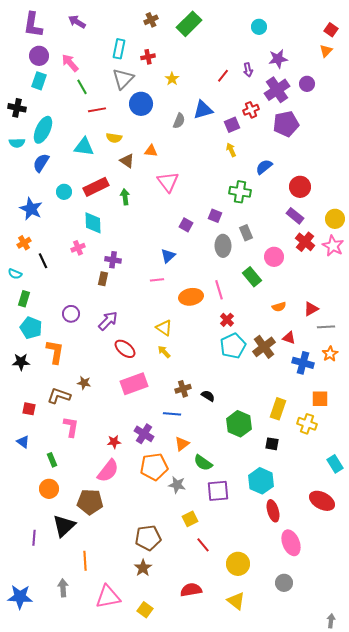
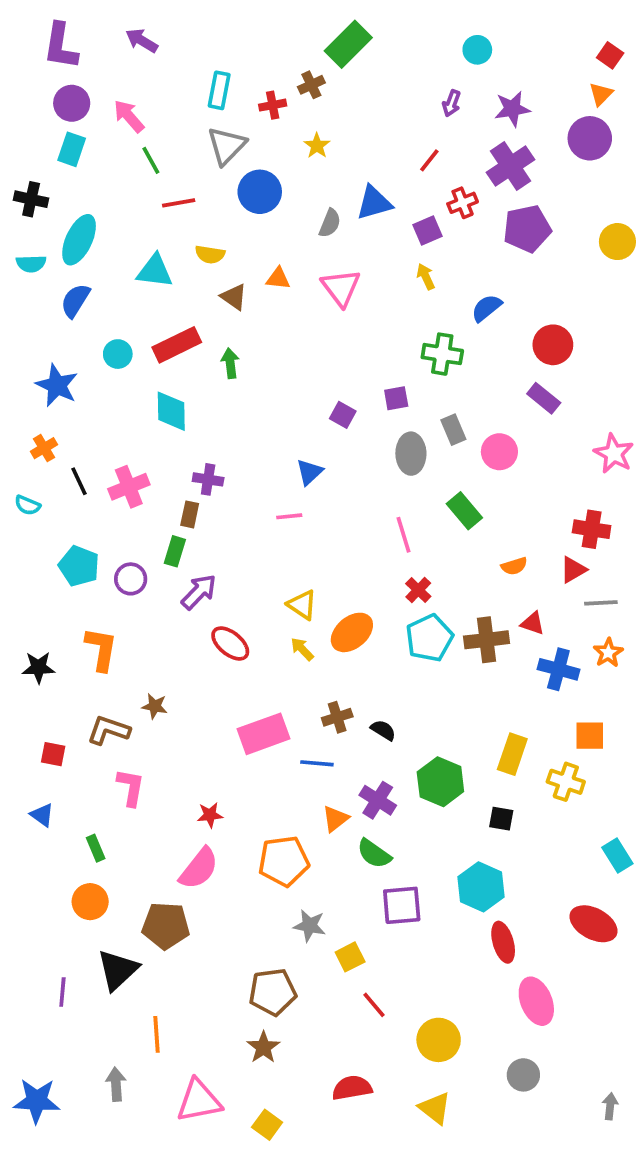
brown cross: (151, 20) -> (311, 85), moved
purple arrow: (248, 70) -> (451, 103), moved, turned 32
red line: (223, 76) -> (429, 160), moved
purple circle: (307, 84) -> (590, 138), moved, size x1.5
pink triangle: (168, 182) -> (341, 288), moved
purple square: (215, 216) -> (396, 398), turned -32
yellow circle: (335, 219) -> (617, 242), moved
red cross: (305, 242) -> (592, 529), moved, turned -30
pink cross: (78, 248) -> (129, 487), moved, size x1.5
pink circle: (274, 257) -> (499, 452), moved
orange ellipse: (191, 297) -> (352, 632), moved, turned -30
green rectangle: (24, 299) -> (175, 551), moved
cyan pentagon: (31, 328) -> (79, 566), moved
brown cross: (264, 347) -> (487, 640), turned 30
pink rectangle: (134, 384) -> (263, 734), moved
purple cross: (144, 434) -> (378, 800), moved
gray star: (177, 485) -> (310, 926), moved
gray arrow: (331, 621) -> (610, 1106), moved

